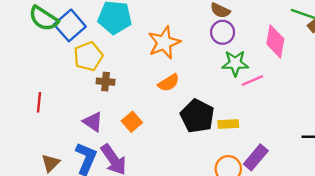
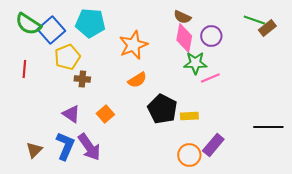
purple circle: (223, 32) -> (211, 36), moved
pink diamond: (275, 41) -> (184, 38), moved
red line: (39, 102) -> (24, 69), moved

